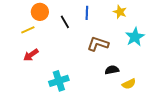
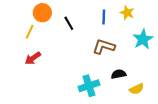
blue line: (87, 13) -> (104, 17), moved
yellow line: (28, 30) -> (30, 32), turned -40
cyan cross: (59, 81) -> (89, 86), moved

